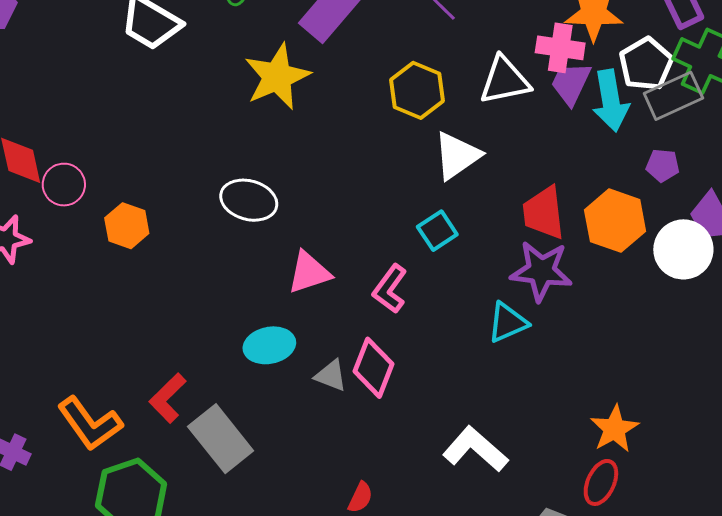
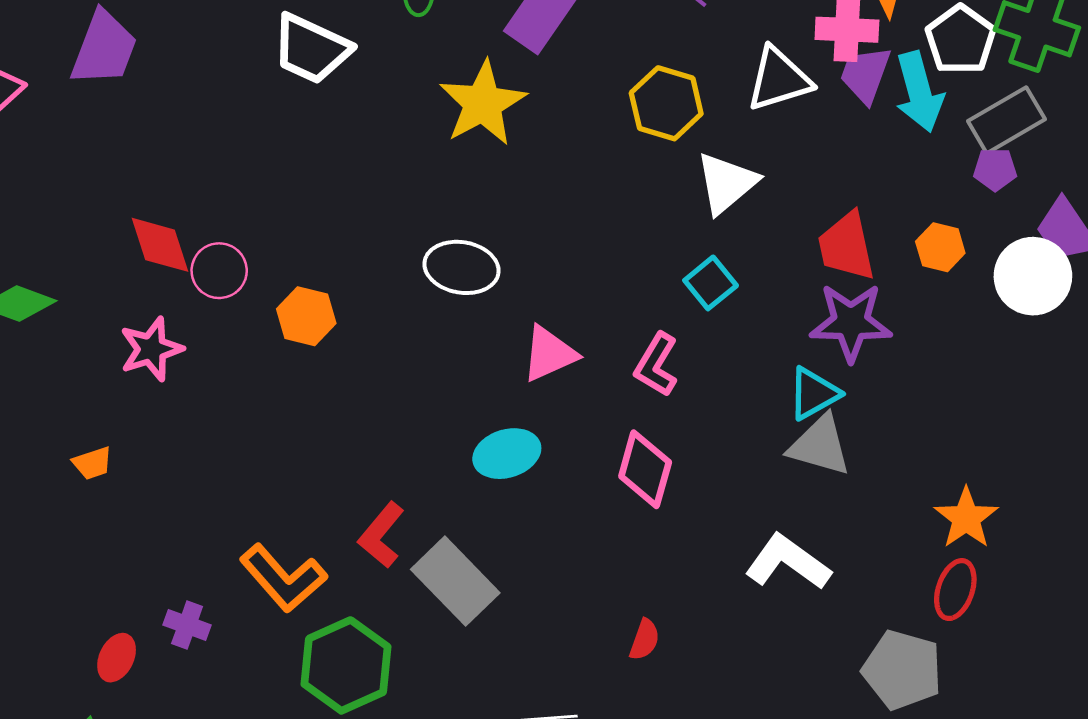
gray rectangle: (673, 96) -> (1007, 120), moved
orange hexagon: (615, 221) -> (940, 247), size x0.6
gray triangle: (331, 376) -> (820, 445), moved, size x1.5

